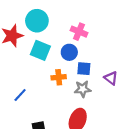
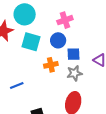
pink cross: (79, 32) -> (65, 20), turned -35
blue line: (20, 95) -> (17, 86), turned 32

